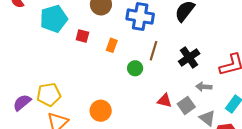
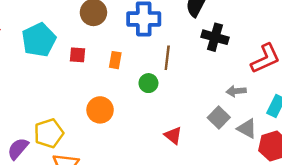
black cross: (189, 57) -> (215, 37), moved, turned -30
red triangle: (165, 101) -> (173, 135), moved, turned 35
orange circle: (101, 111) -> (100, 110), moved

